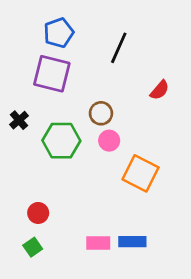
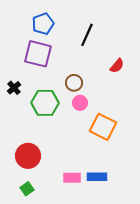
red circle: (38, 213) -> (28, 156), size x1.6
green square: (33, 247) -> (27, 189), moved

